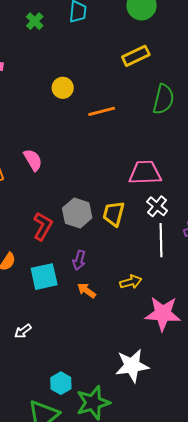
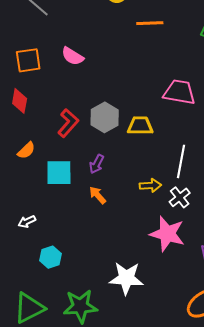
pink semicircle: (33, 160) -> (73, 56), turned 140
white cross: (157, 206) -> (180, 197), moved
yellow trapezoid: (114, 214) -> (140, 126), turned 64
yellow arrow: (131, 282) -> (150, 186), moved
cyan hexagon: (61, 383) -> (51, 257), moved

